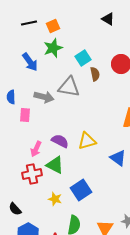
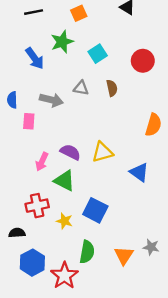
orange square: (53, 26) -> (79, 13), moved
brown semicircle: (95, 74) -> (112, 88), moved
gray triangle: (69, 87) -> (81, 88), size x0.6
red cross: (32, 174) -> (37, 206), moved
blue square: (81, 190) -> (95, 210), turned -30
black semicircle: (15, 209) -> (17, 233), turned 128

